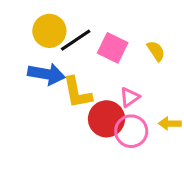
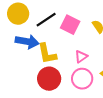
yellow circle: (49, 31) -> (18, 14), moved
red circle: (107, 119) -> (49, 79), moved

